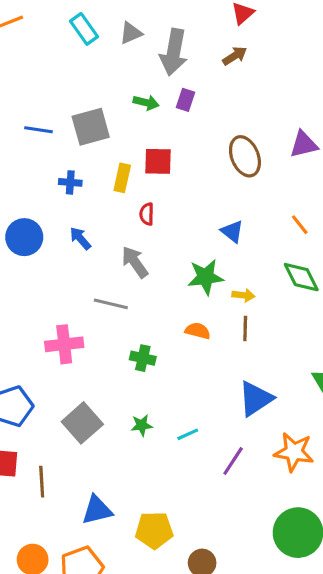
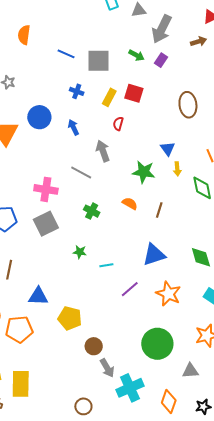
yellow arrow: (243, 295) -> (177, 169), moved, turned 64
gray square: (82, 423) -> (46, 224), moved

